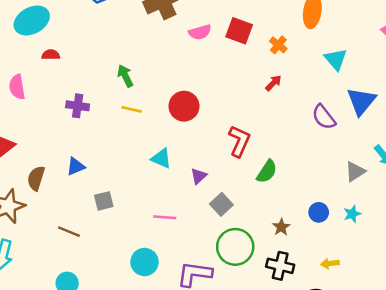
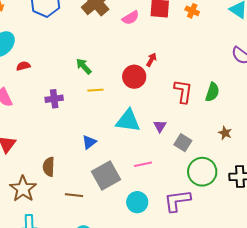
red arrow: (273, 83) -> (151, 60), moved
cyan triangle: (161, 158) -> (128, 121), size x1.5
blue triangle: (76, 166) -> (89, 142), moved
green semicircle: (267, 172) -> (212, 92), moved
brown semicircle: (36, 178) -> (49, 167), moved
gray square: (104, 201) -> (106, 175), moved, size x1.8
brown star: (281, 227) -> (225, 133), moved

